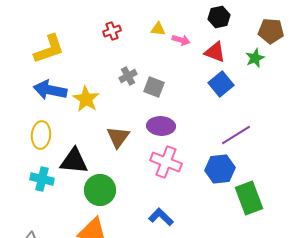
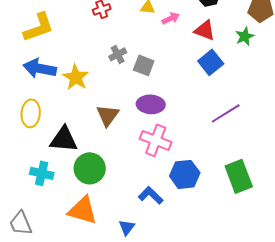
pink arrow: (181, 40) -> (171, 18), turned -42
blue hexagon: (220, 169) -> (185, 174), moved
cyan cross: (42, 179) -> (42, 173), moved

